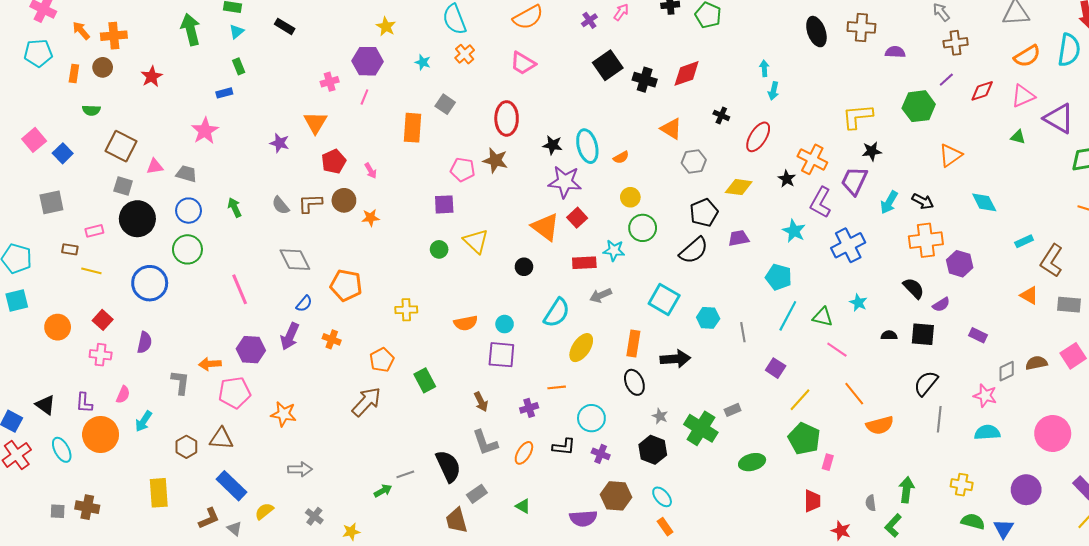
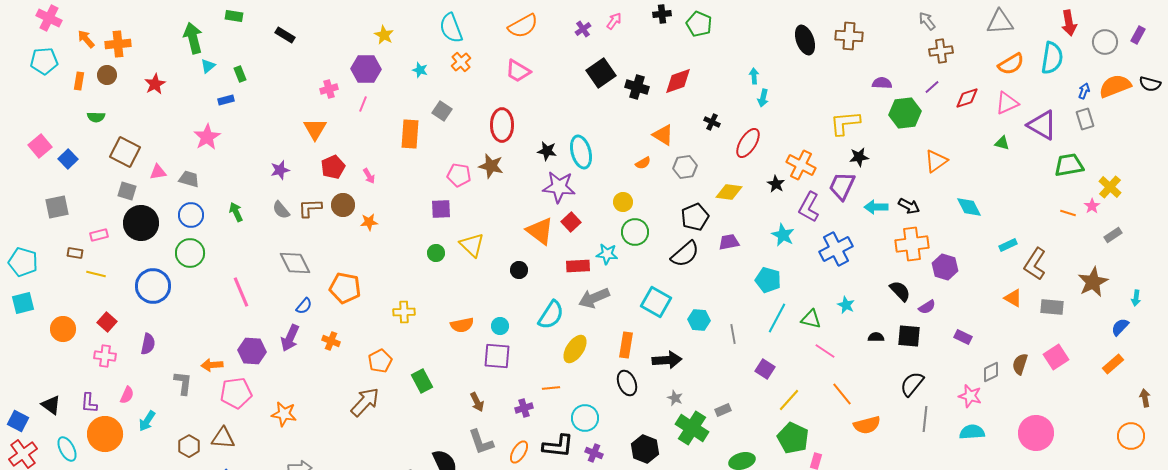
cyan triangle: (237, 32) -> (208, 66), moved
purple semicircle: (895, 52) -> (882, 83), moved
purple star: (280, 143) -> (280, 170), moved, turned -30
orange semicircle: (621, 157) -> (643, 163), moved
cyan arrow: (889, 202) -> (876, 207), turned 60
gray arrow: (601, 295) -> (594, 298), size x1.4
brown semicircle: (1036, 363) -> (1020, 364), turned -60
gray star: (660, 416) -> (675, 398), moved
black L-shape: (564, 447) -> (558, 446), size x1.4

